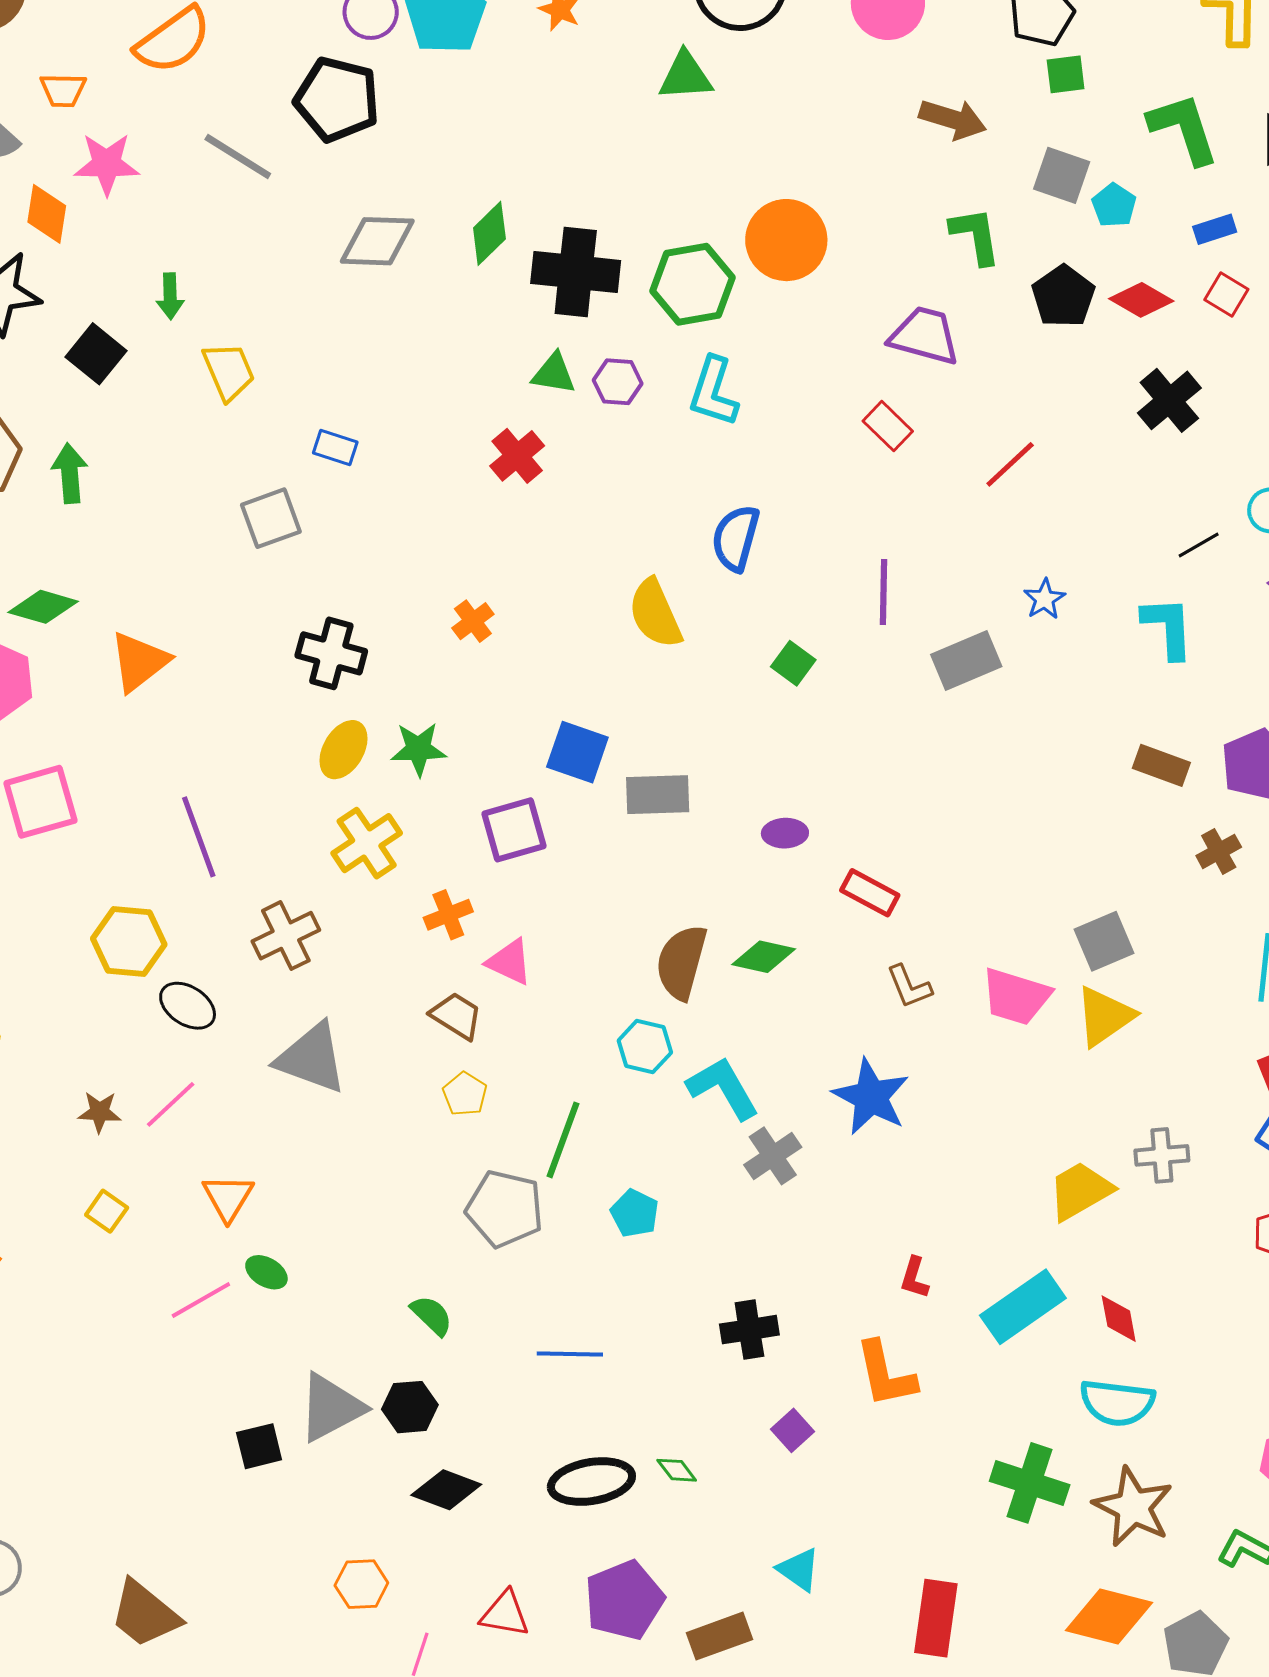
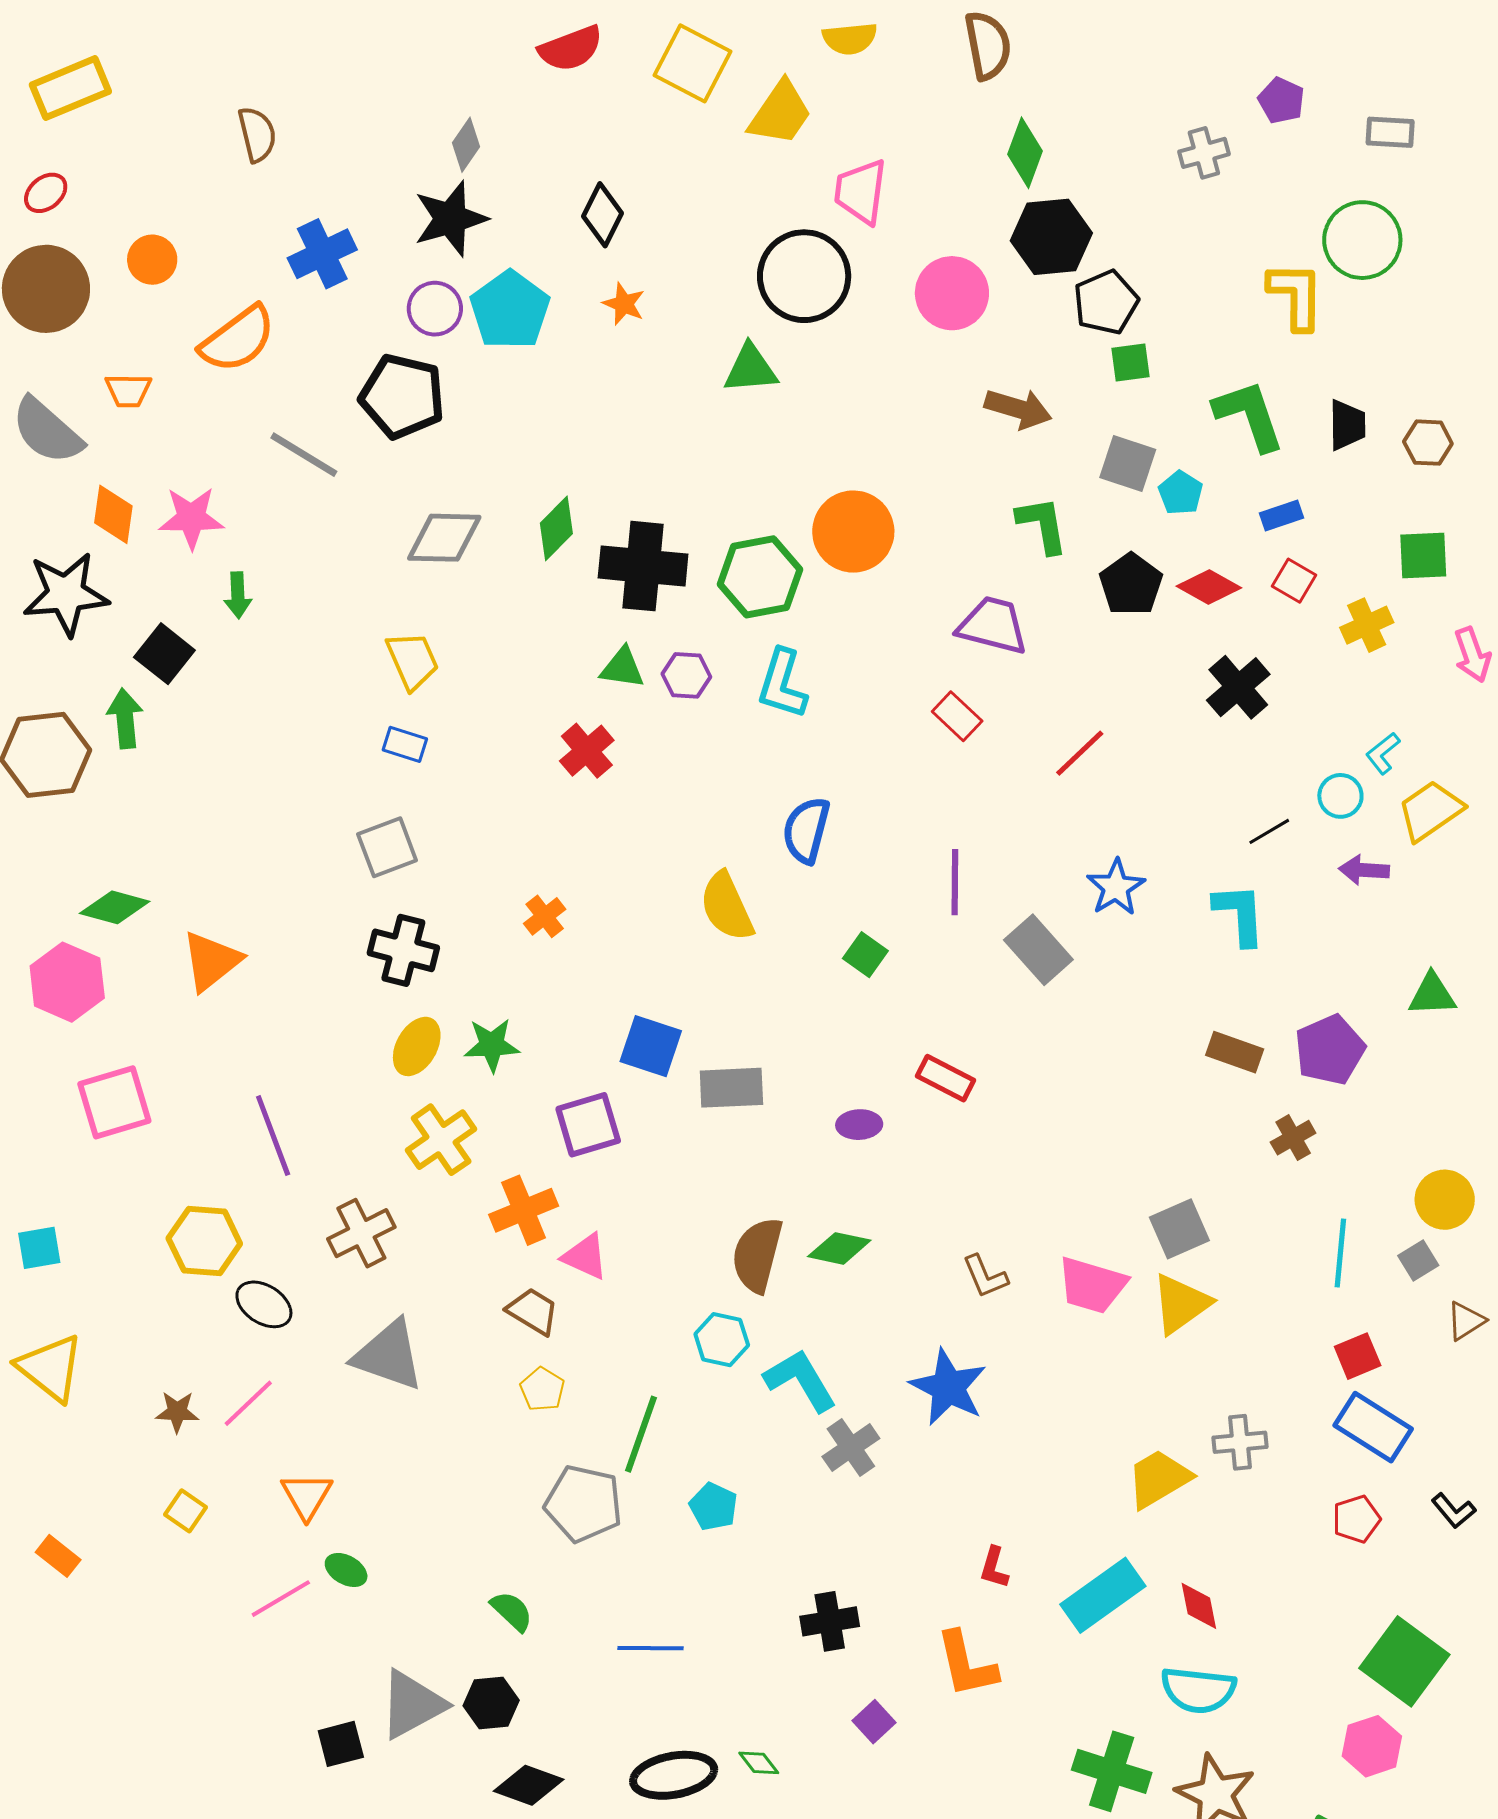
pink star: (107, 164) -> (191, 518), moved
yellow trapezoid: (229, 371) -> (412, 660), moved
green arrow: (70, 473) -> (125, 718), moved
gray square: (271, 518) -> (387, 847), moved
blue star: (1045, 599) -> (1116, 887), size x1.4
gray rectangle: (966, 661) -> (1038, 950), turned 72
red rectangle: (870, 893) -> (945, 1078), moved
orange cross: (448, 915) -> (524, 1210), size x1.4

